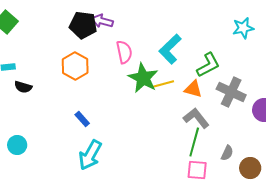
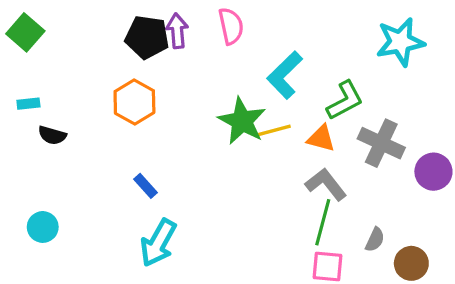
purple arrow: (102, 21) -> (177, 31), turned 70
cyan star: (243, 28) -> (400, 42), size x1.4
pink semicircle: (124, 52) -> (231, 26), moved

